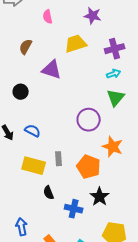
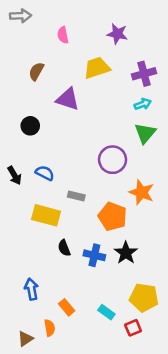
gray rectangle: (59, 159) -> (76, 196), moved, turned -72
blue cross: (74, 209) -> (94, 255), moved

